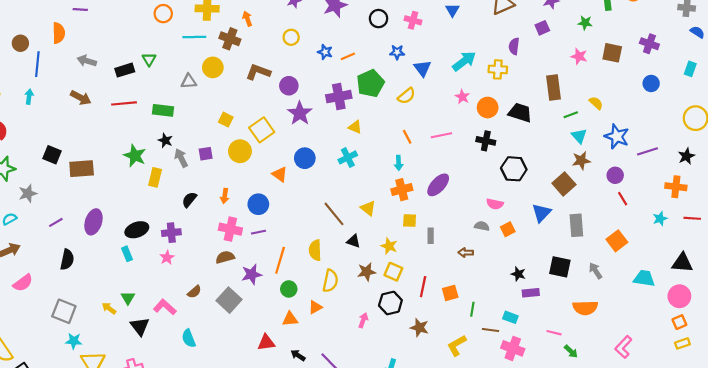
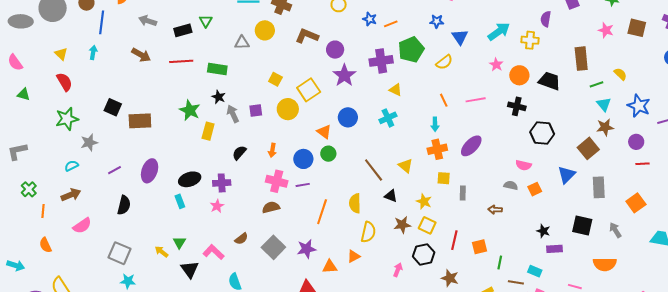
red line: (623, 199) -> (642, 164), turned -64
purple star: (252, 274) -> (306, 249), moved
green circle: (289, 289) -> (328, 154), moved

